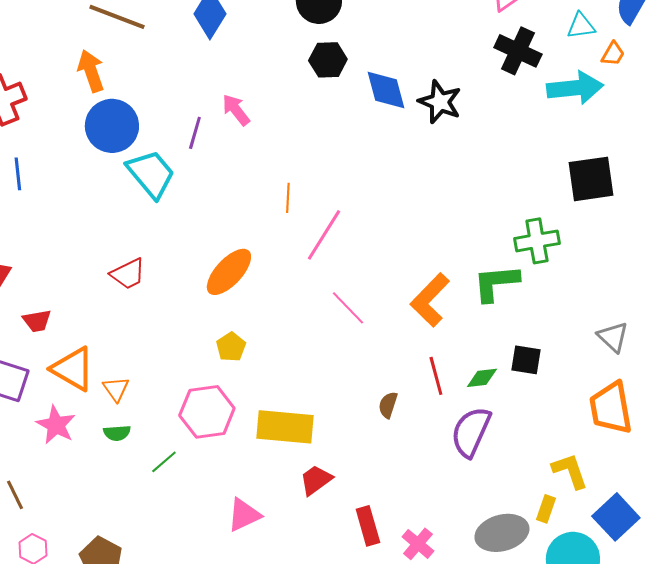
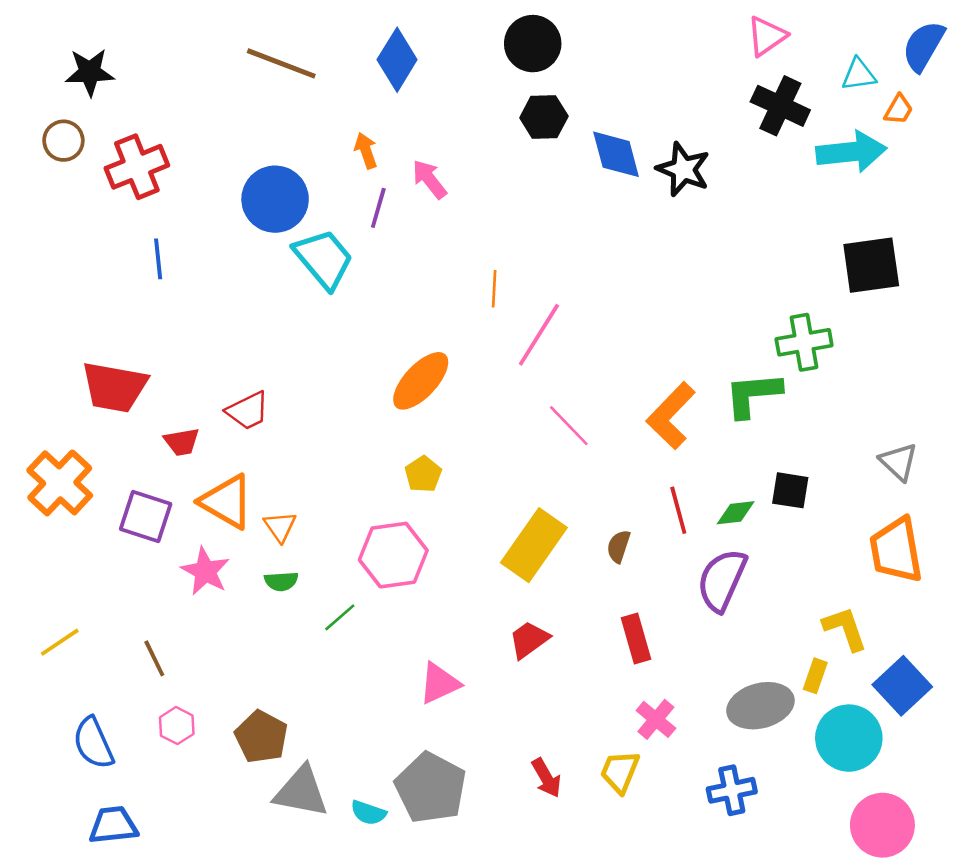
orange arrow: (91, 71) -> (366, 151), moved, size x0.7
red trapezoid: (128, 274) -> (248, 411), moved
yellow rectangle: (285, 427) -> (534, 545), moved, turned -60
red rectangle: (368, 526) -> (636, 638), moved

